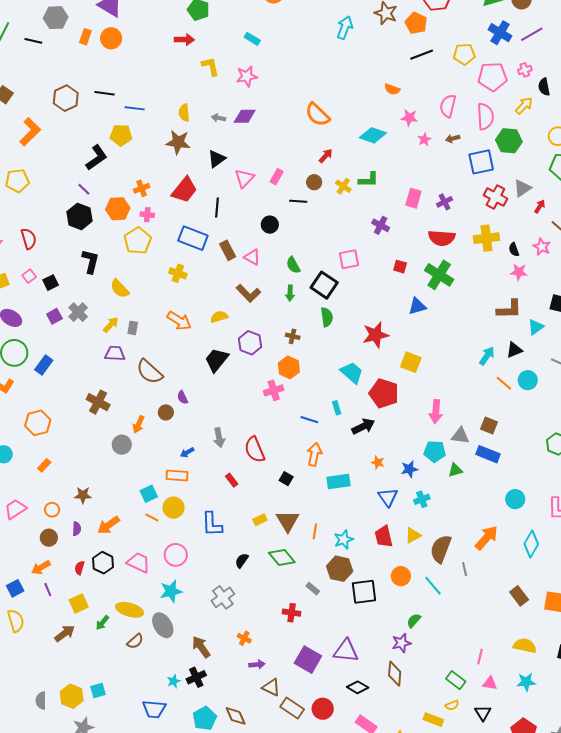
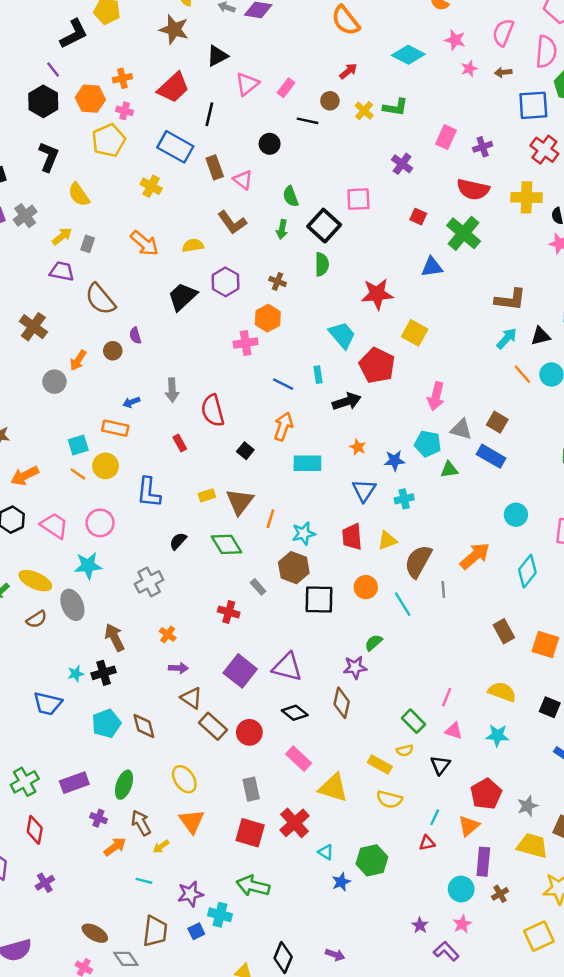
brown L-shape: (509, 309) -> (510, 300), moved

